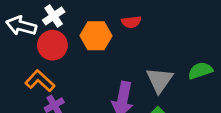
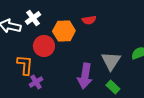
red circle: (52, 45) -> (44, 46), moved
orange L-shape: (40, 81) -> (25, 65), turned 55

